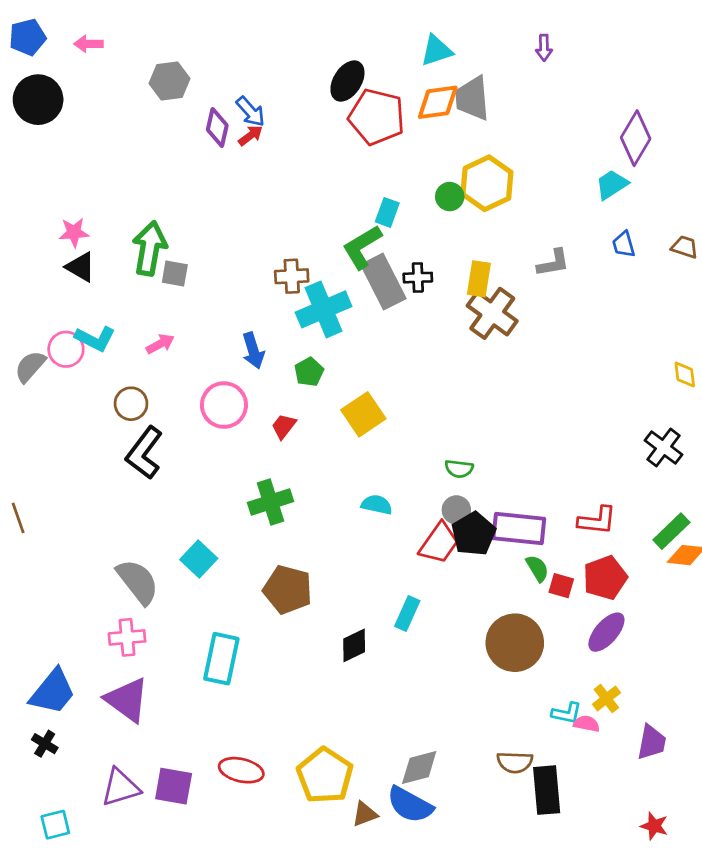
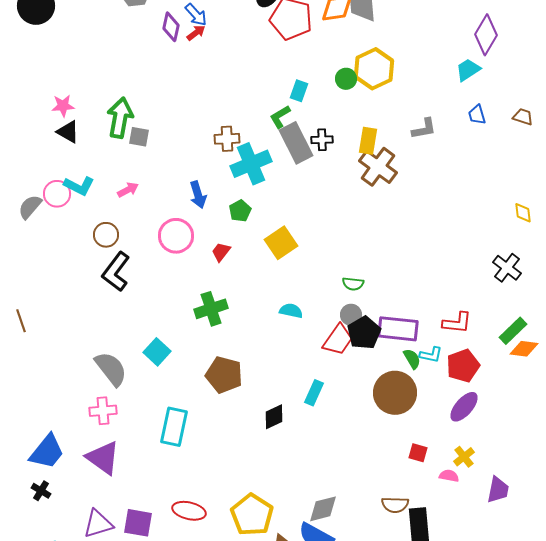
green L-shape: (362, 247) -> (280, 117), size x0.7
red square: (561, 586) -> (418, 453), moved
brown circle: (515, 643) -> (395, 393), moved
cyan L-shape: (567, 713) -> (431, 355), moved

